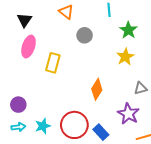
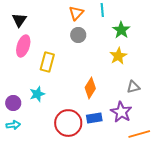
orange triangle: (66, 12) -> (76, 13), moved, turned 35
cyan star: (43, 126) -> (37, 94), moved
blue rectangle: (101, 132) -> (94, 118), moved, turned -56

